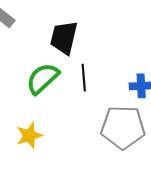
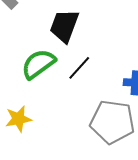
black line: (84, 78) -> (79, 68), turned 40

